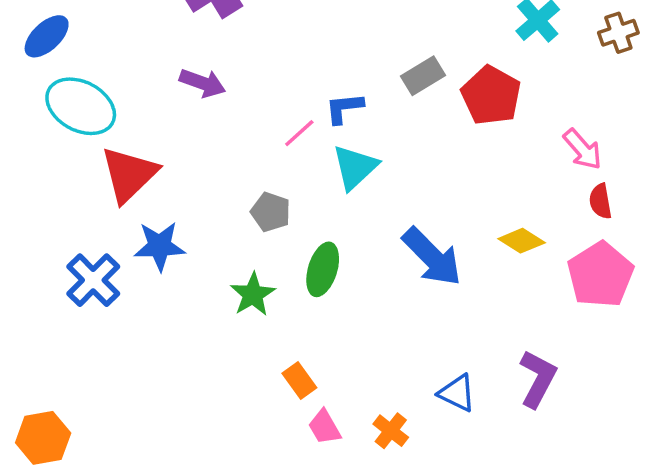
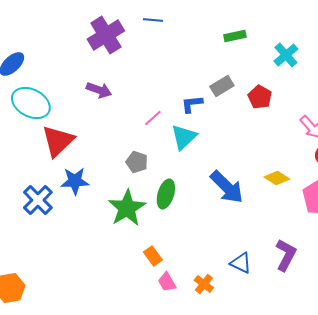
red pentagon: (491, 96) -> (260, 97), size x0.7
blue L-shape: (344, 108) -> (192, 104), moved
green star: (253, 294) -> (127, 208), size x1.5

